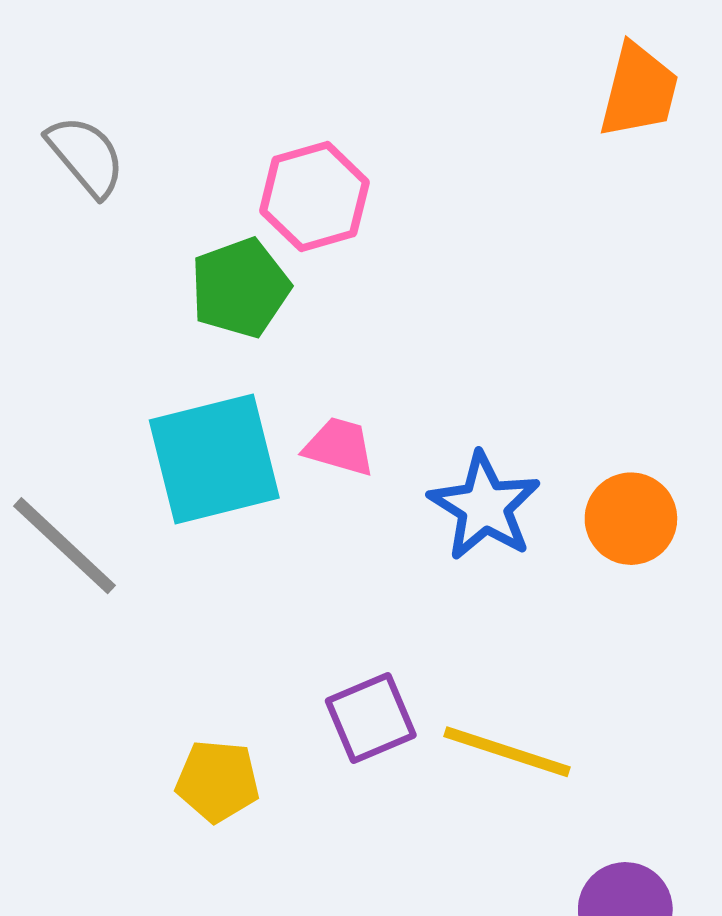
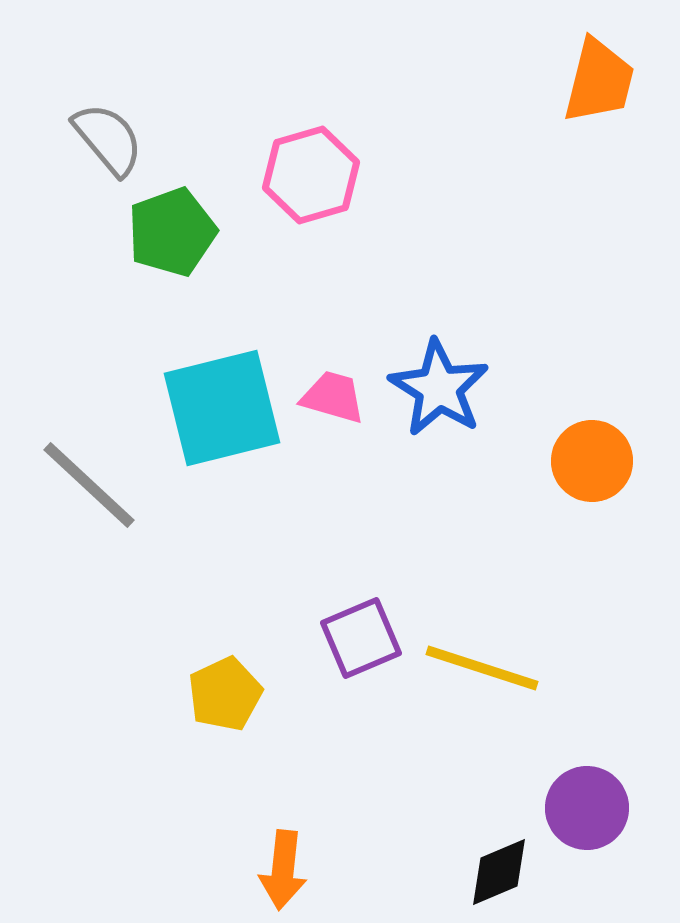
green pentagon: (240, 288) -> (172, 232), moved
blue star: (485, 506) -> (439, 388), moved
yellow pentagon: (218, 781) -> (225, 694), turned -30

